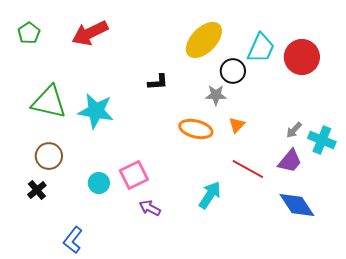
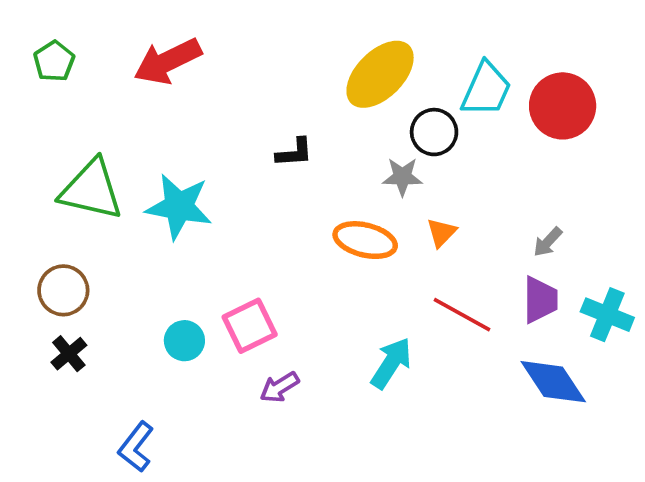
cyan cross: (322, 140) -> (607, 315), moved
brown circle: (49, 156) -> (63, 290), moved
purple trapezoid: (290, 161) -> (540, 300), turned -40
purple arrow: (150, 208) -> (279, 387), turned -60

